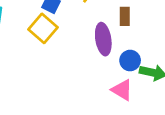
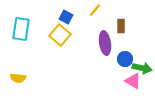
pink triangle: (122, 90) -> (133, 81), moved

